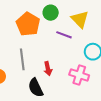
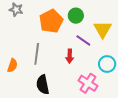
red arrow: (48, 69) -> (70, 56), moved

